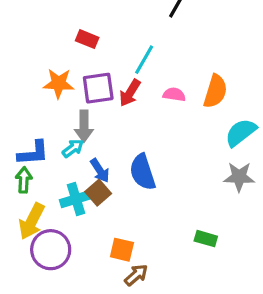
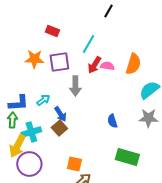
red arrow: (130, 93) -> (94, 65), moved
gray arrow: (84, 126) -> (75, 86), moved
blue semicircle: (143, 172) -> (112, 121), moved, size x0.6
cyan cross: (76, 199) -> (31, 132), moved
green rectangle: (206, 239) -> (127, 157), size x1.6

